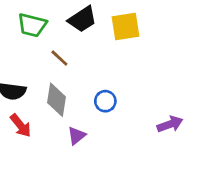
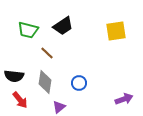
yellow square: (125, 26) -> (116, 31), moved

